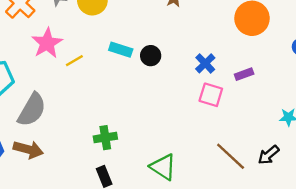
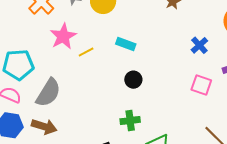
black circle: (151, 56) -> (133, 80), moved
blue cross: (205, 63) -> (199, 45), moved
green cross: (105, 138) -> (130, 121), moved

